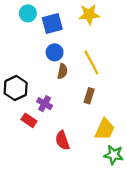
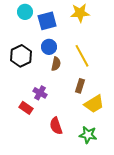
black hexagon: (16, 88) -> (21, 56), moved
yellow trapezoid: (105, 129) -> (94, 104), moved, turned 35
green star: (114, 155) -> (88, 135), moved

